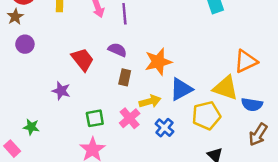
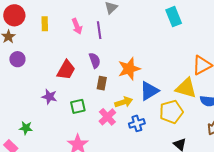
purple semicircle: (117, 50) -> (95, 60), turned 49
red trapezoid: (83, 60) -> (66, 70), turned 70
green square: (95, 118) -> (78, 106), moved
blue cross: (164, 128) -> (137, 123), turned 35

